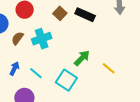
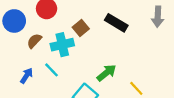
brown square: (60, 13) -> (81, 28), moved
cyan line: (36, 73) -> (52, 70), moved

